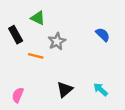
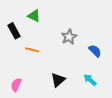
blue semicircle: (103, 35) -> (95, 51), moved
gray star: (57, 41) -> (69, 37), moved

